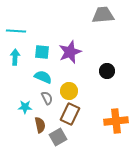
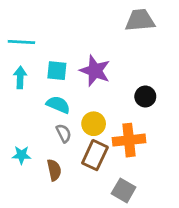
purple star: (70, 52) -> (95, 71), turned -30
cyan star: (25, 107) -> (21, 155), moved
orange cross: (116, 121) -> (129, 140), moved
gray square: (58, 137) -> (124, 190), moved, turned -30

